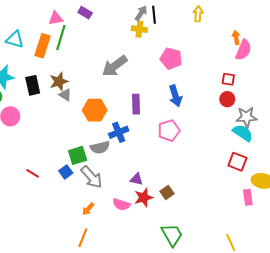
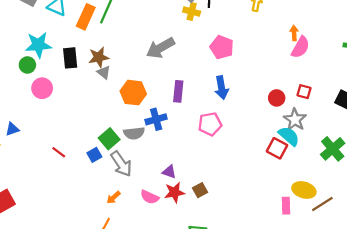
red square: (228, 79) -> (304, 92), moved
gray star: (246, 117) -> (295, 120), turned 30
green square: (78, 155) -> (109, 139), turned -30
red square: (237, 162) -> (277, 148), moved

